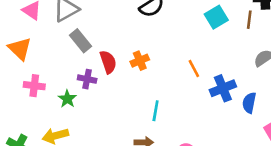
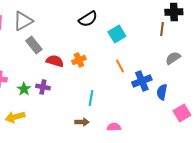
cyan square: (216, 17) -> (117, 34), moved
red semicircle: (108, 62) -> (55, 61), turned -54
purple cross: (87, 79) -> (43, 87), moved

